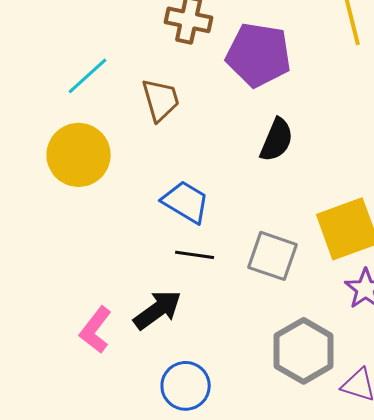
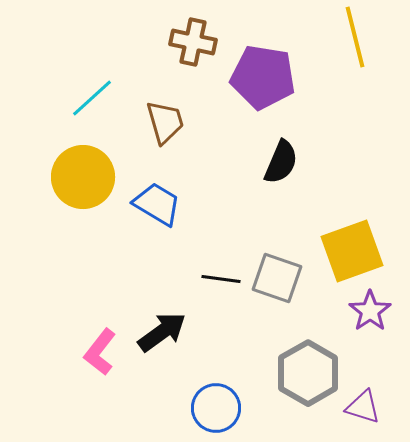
blue trapezoid: (186, 202) -> (157, 204), moved
black line: (195, 255) -> (221, 279), moved
blue circle: (186, 386) -> (216, 408), moved

